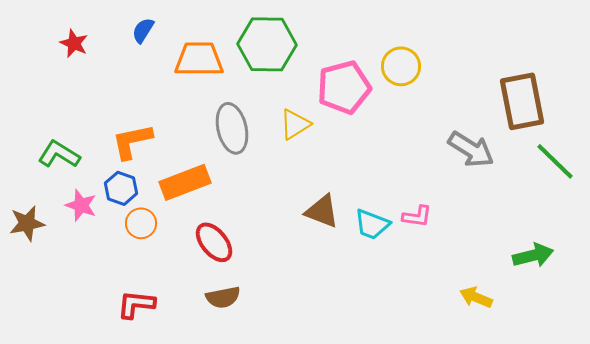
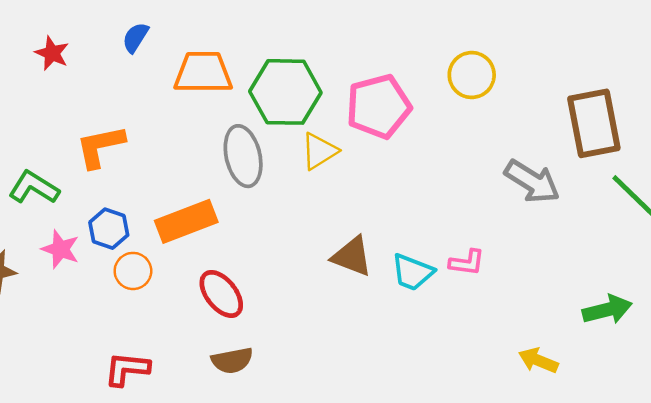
green hexagon: (267, 44) -> (285, 92), moved
yellow circle: (401, 66) -> (472, 75), moved
orange L-shape: (132, 141) -> (100, 146), moved

